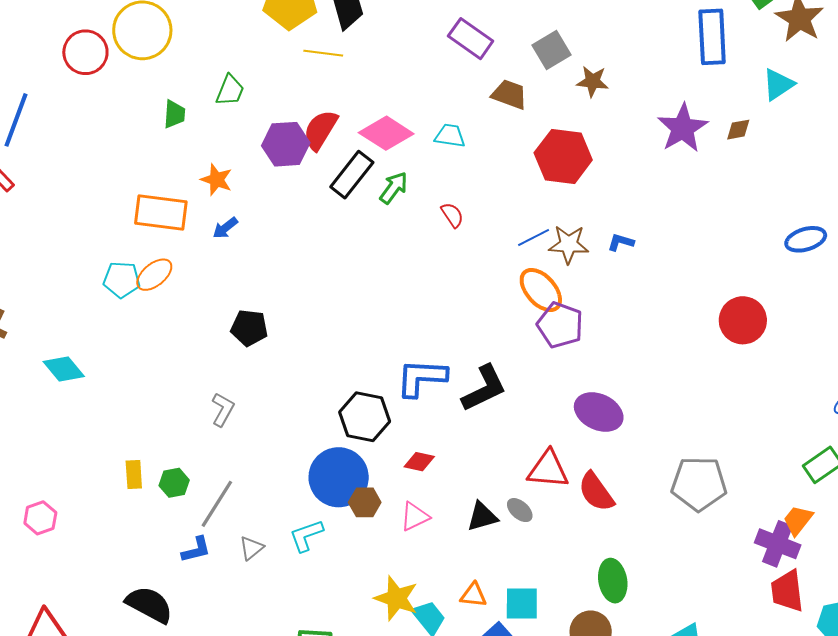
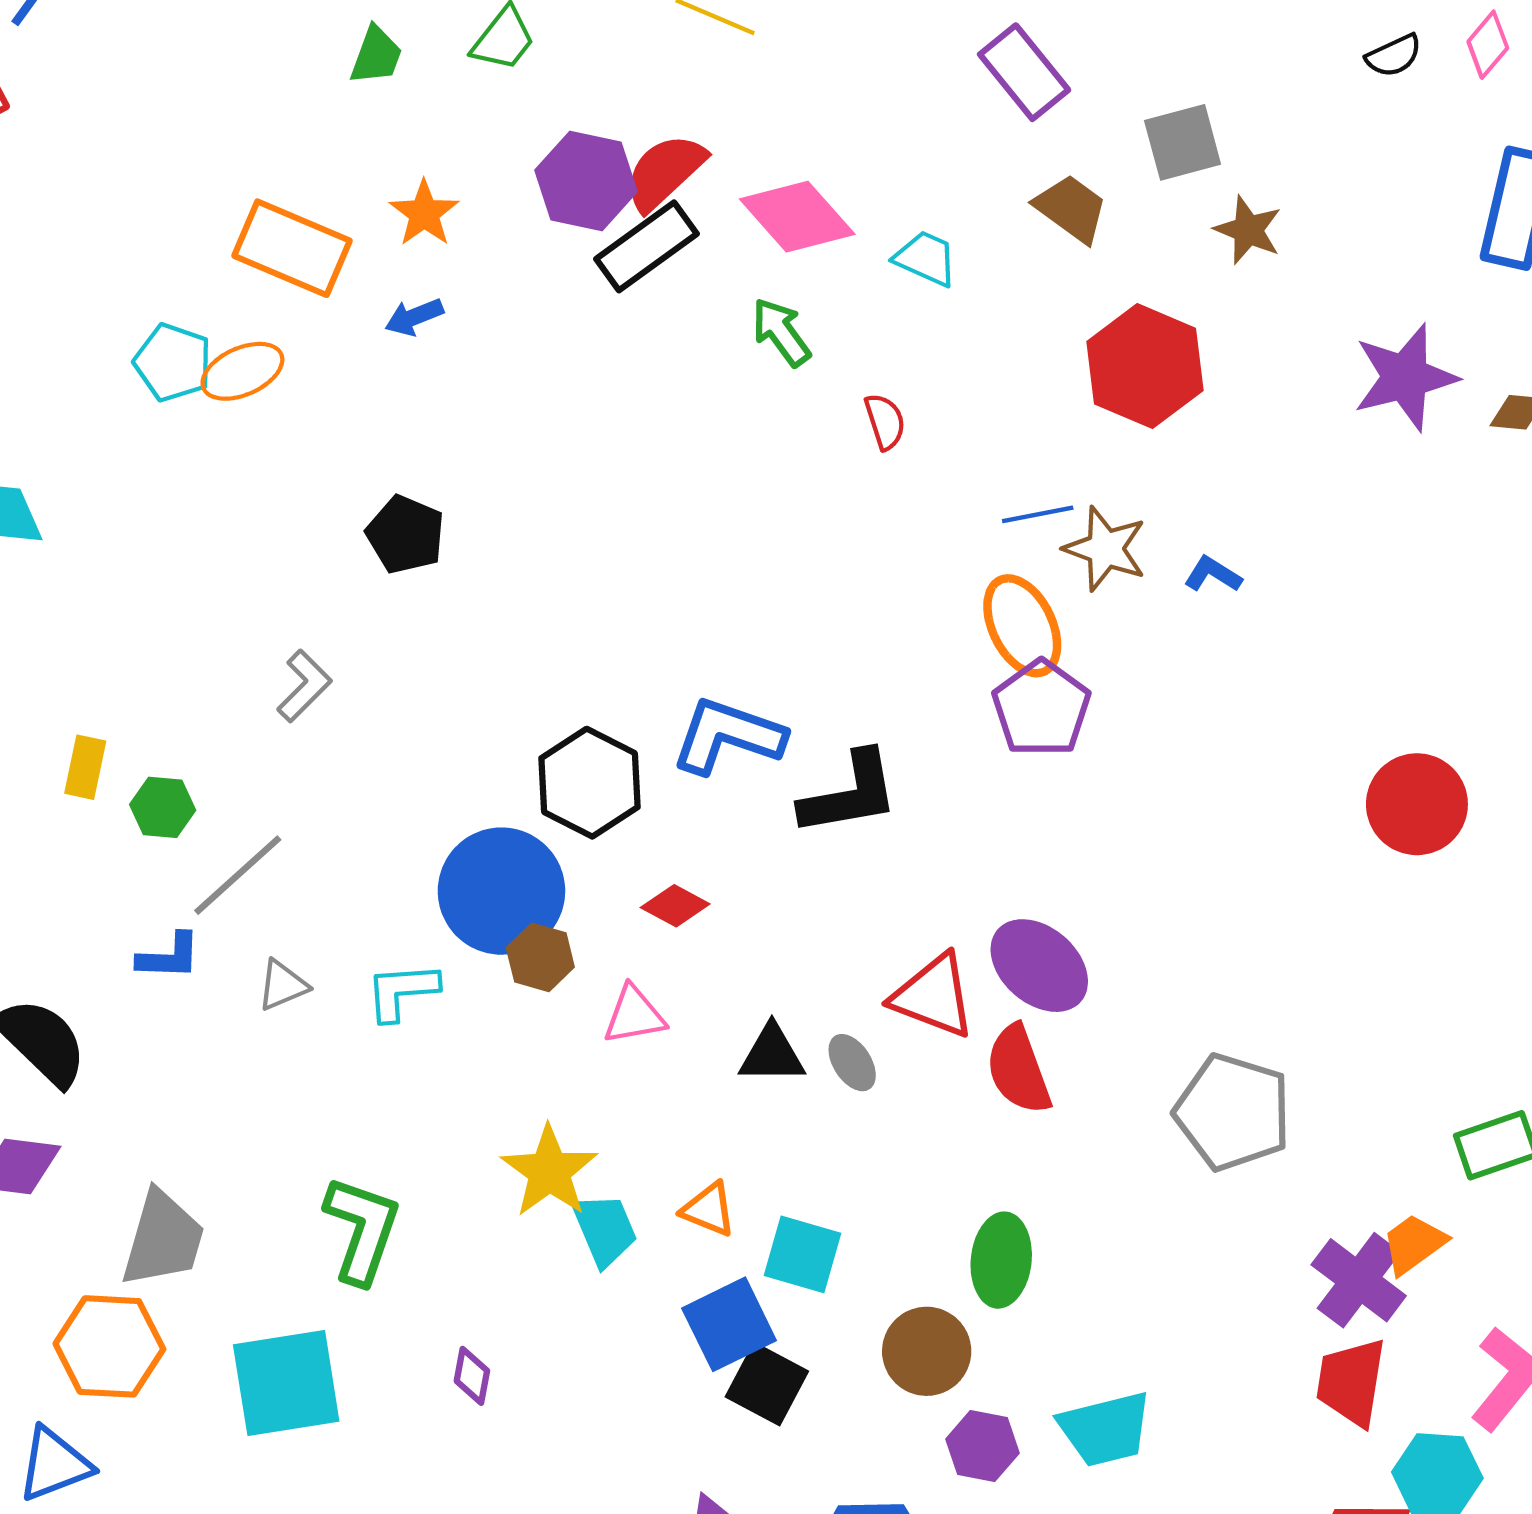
black rectangle: (352, 175) -> (647, 246), moved
green arrow: (394, 188) -> (781, 332), turned -88
purple ellipse: (599, 412) -> (1039, 966), moved

